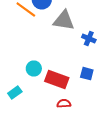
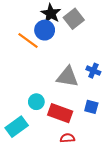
gray triangle: (64, 20) -> (67, 77), moved
cyan rectangle: (15, 92) -> (17, 127), size x1.5

